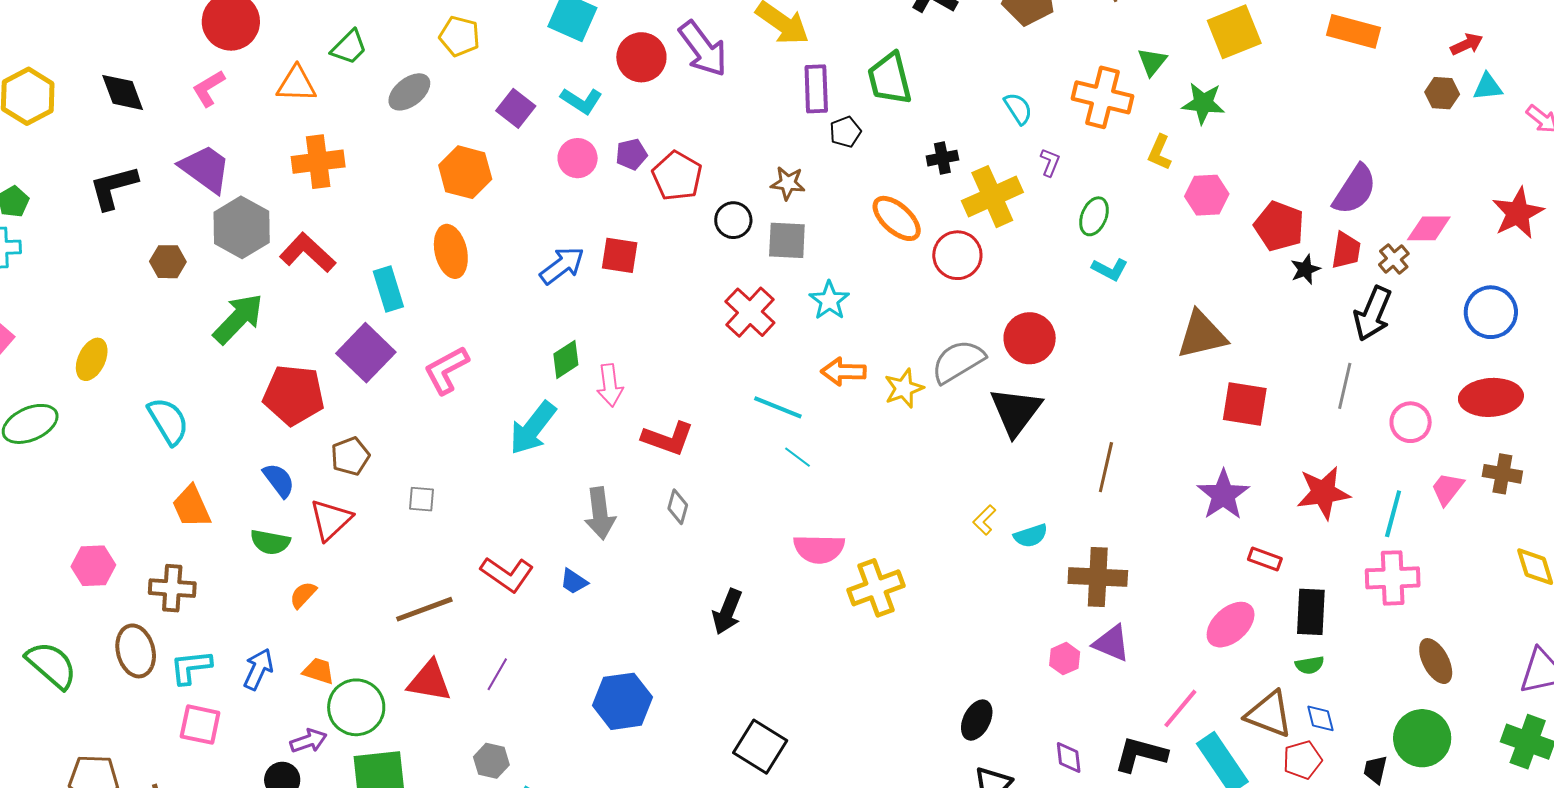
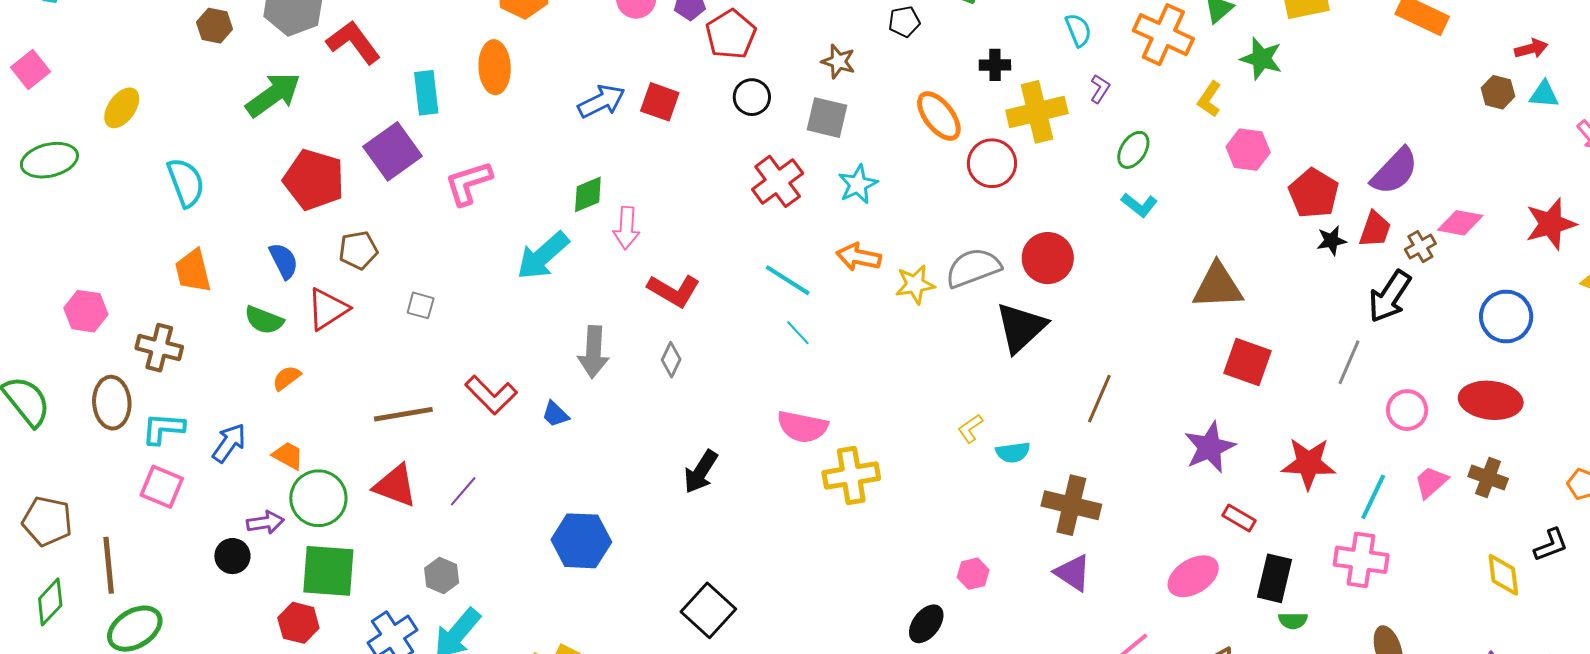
black circle: (733, 220) -> (752, 97), moved
pink hexagon: (1065, 659) -> (973, 574), moved
green semicircle: (1310, 665) -> (1293, 621), moved

